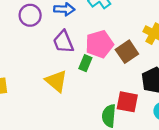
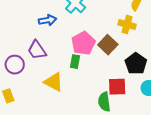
purple circle: (30, 15) -> (15, 65), moved
purple trapezoid: (63, 42) -> (37, 50), moved

